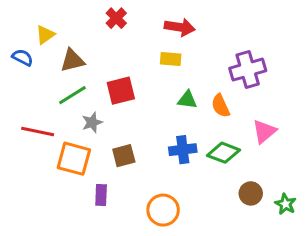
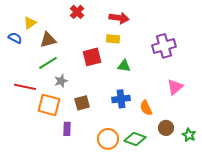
red square: (121, 91) -> (92, 57), moved
orange semicircle: (221, 106) -> (146, 108), moved
green diamond: (224, 153) -> (135, 139), moved

